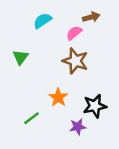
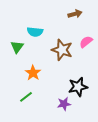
cyan semicircle: (42, 21) -> (35, 32), moved, turned -140
pink semicircle: (74, 33) -> (86, 42), moved
orange star: (58, 97) -> (33, 73), moved

